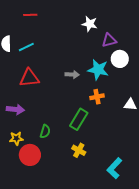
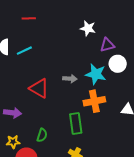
red triangle: (29, 78) -> (39, 88), moved, turned 35
orange cross: (97, 97) -> (94, 101), size x1.5
green rectangle: (79, 119) -> (76, 124), turned -40

